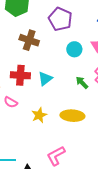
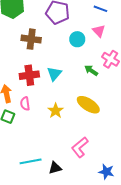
pink semicircle: (11, 102) -> (25, 104), turned 64
yellow ellipse: (72, 116) -> (88, 105), turned 40

